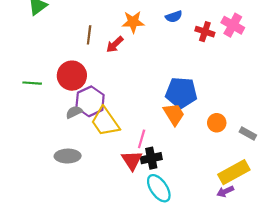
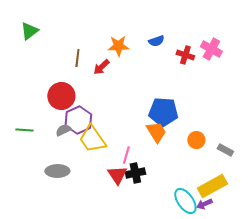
green line: (32, 83) -> (24, 130), moved
cyan ellipse: (159, 188) -> (185, 201), moved

